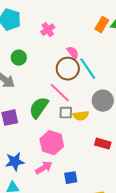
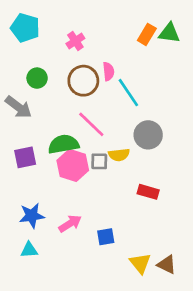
pink semicircle: (73, 53) -> (108, 71), turned 32
brown circle: (68, 69) -> (83, 81), moved
green semicircle: (39, 108) -> (63, 144), turned 45
gray square: (66, 113) -> (99, 161), moved
pink hexagon: (52, 143) -> (73, 165), moved

